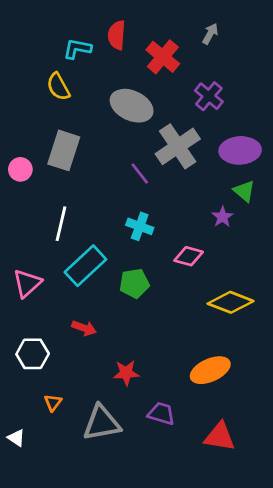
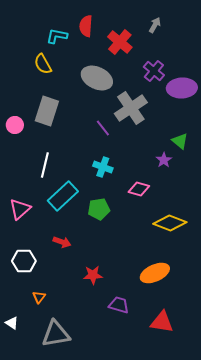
purple ellipse: (240, 150) -> (182, 88), moved
gray triangle: (102, 423) -> (56, 334), moved

